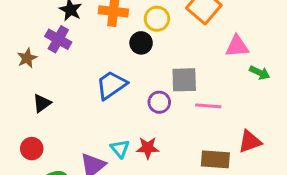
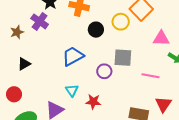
yellow circle: (157, 19) -> (121, 22), moved
pink line: (208, 106) -> (150, 76), moved
red triangle: (250, 142) -> (163, 104), turned -42
cyan triangle: (120, 149) -> (72, 90), moved

